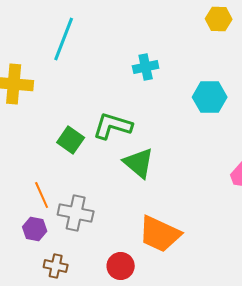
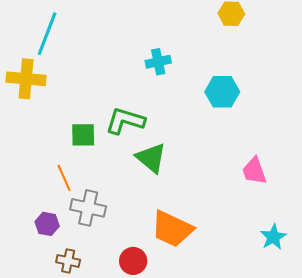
cyan line: (64, 39) -> (47, 34), moved
green square: (71, 140) -> (83, 135), turned -36
orange line: (42, 195) -> (64, 178), moved

